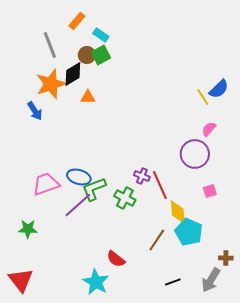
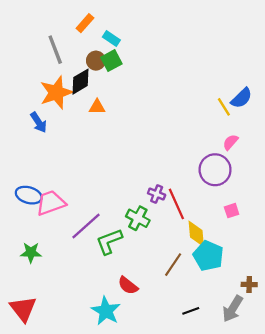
blue ellipse: (79, 177) -> (29, 195), moved
green L-shape: (94, 189) -> (109, 241), moved

